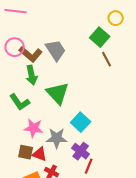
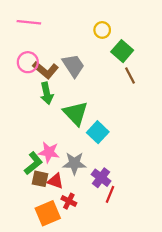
yellow circle: (116, 18) -> (102, 30), moved
green L-shape: (20, 102) -> (33, 163), moved, turned -95
cyan square: (81, 122) -> (98, 132), moved

